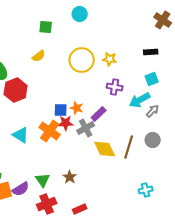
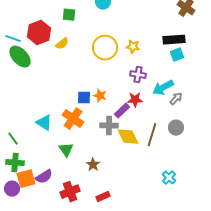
black rectangle: (151, 52) -> (174, 40), size x1.5
cyan square: (152, 79) -> (177, 55), moved
red hexagon: (16, 90) -> (39, 33), moved
purple rectangle: (99, 114) -> (122, 111), moved
red star: (66, 123) -> (135, 100), moved
gray cross: (86, 128) -> (109, 126), moved, turned 30
green triangle: (43, 180) -> (66, 150), moved
cyan cross: (146, 190) -> (169, 178), turned -32

